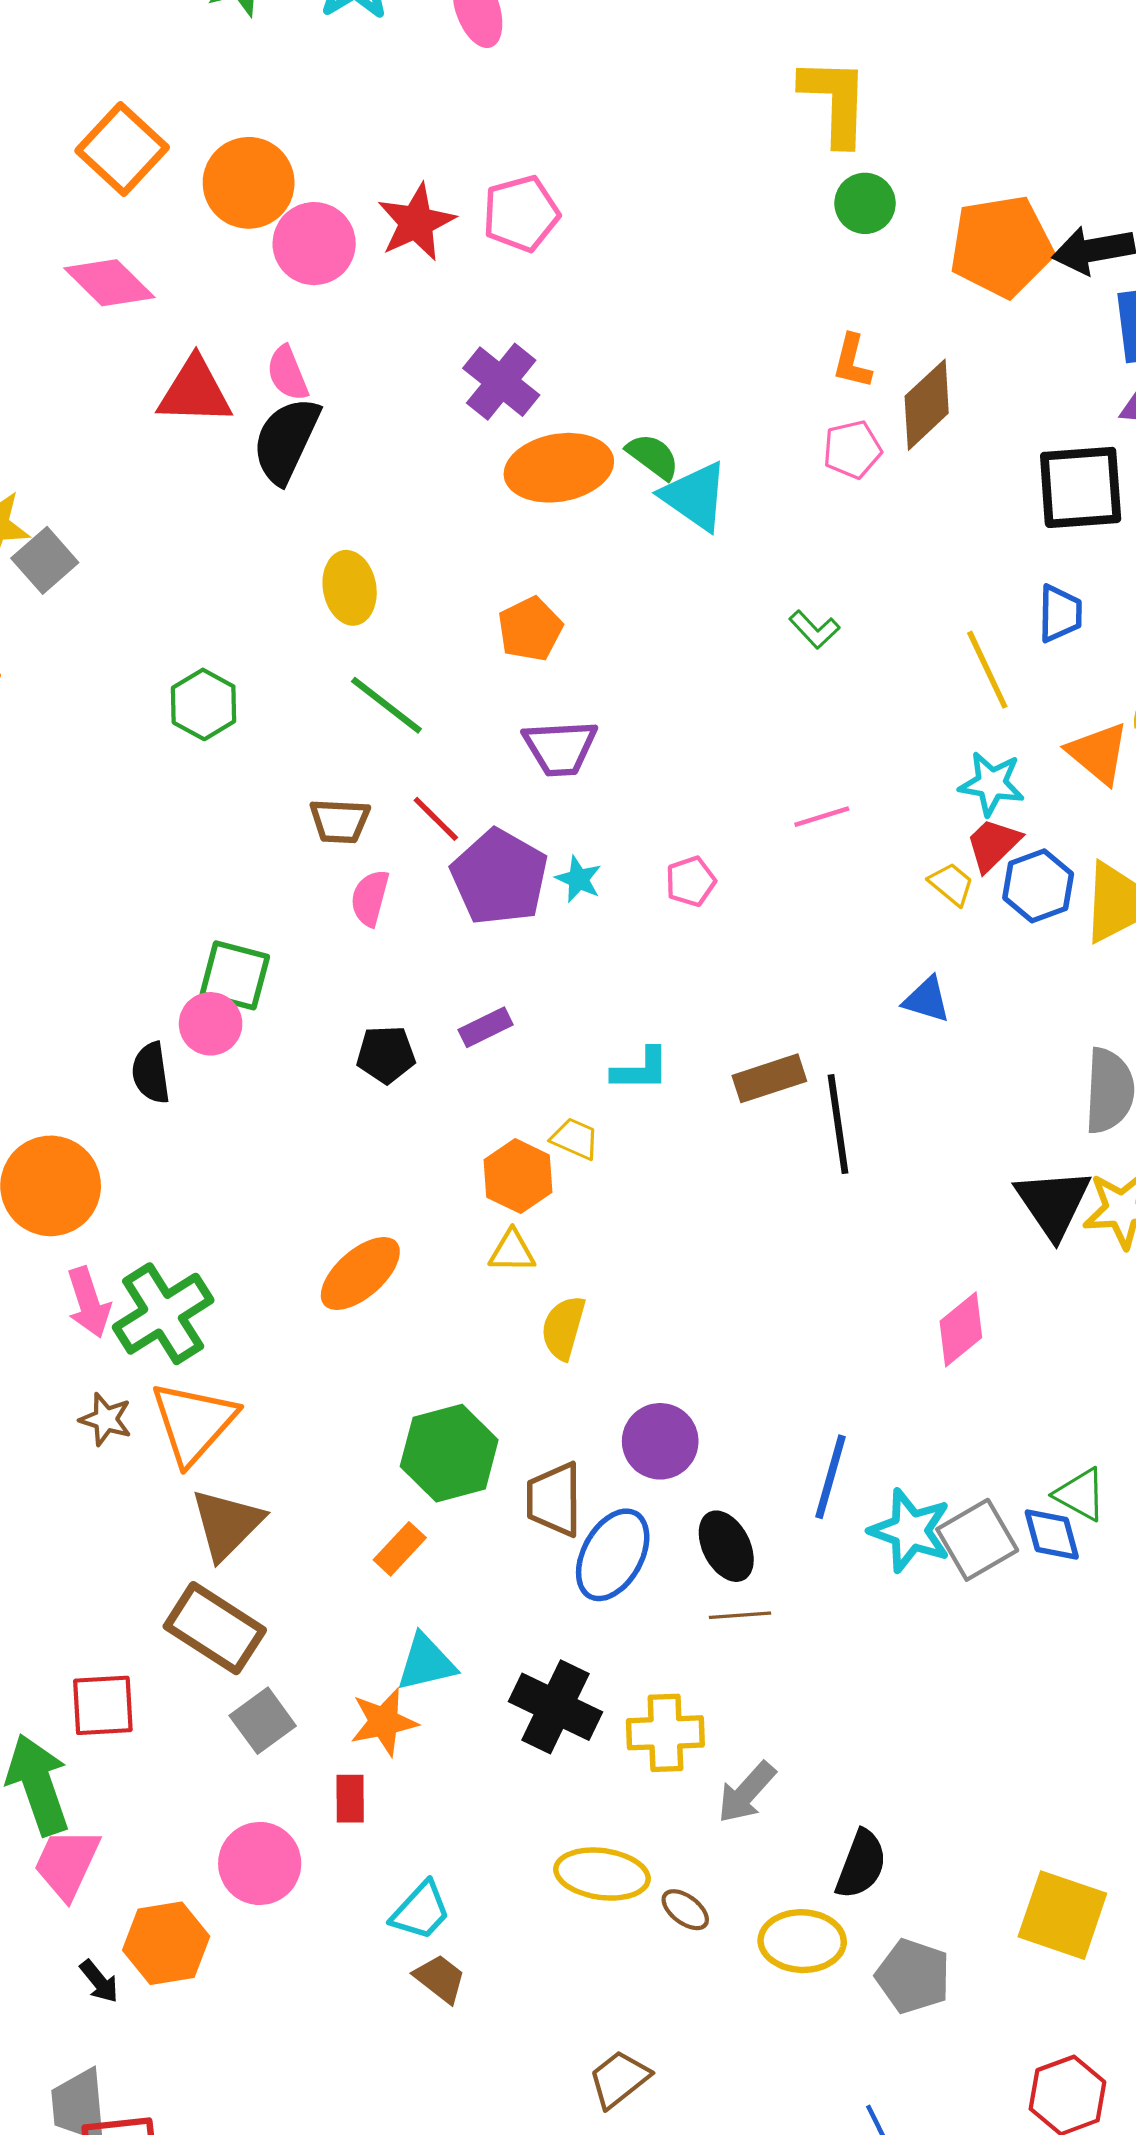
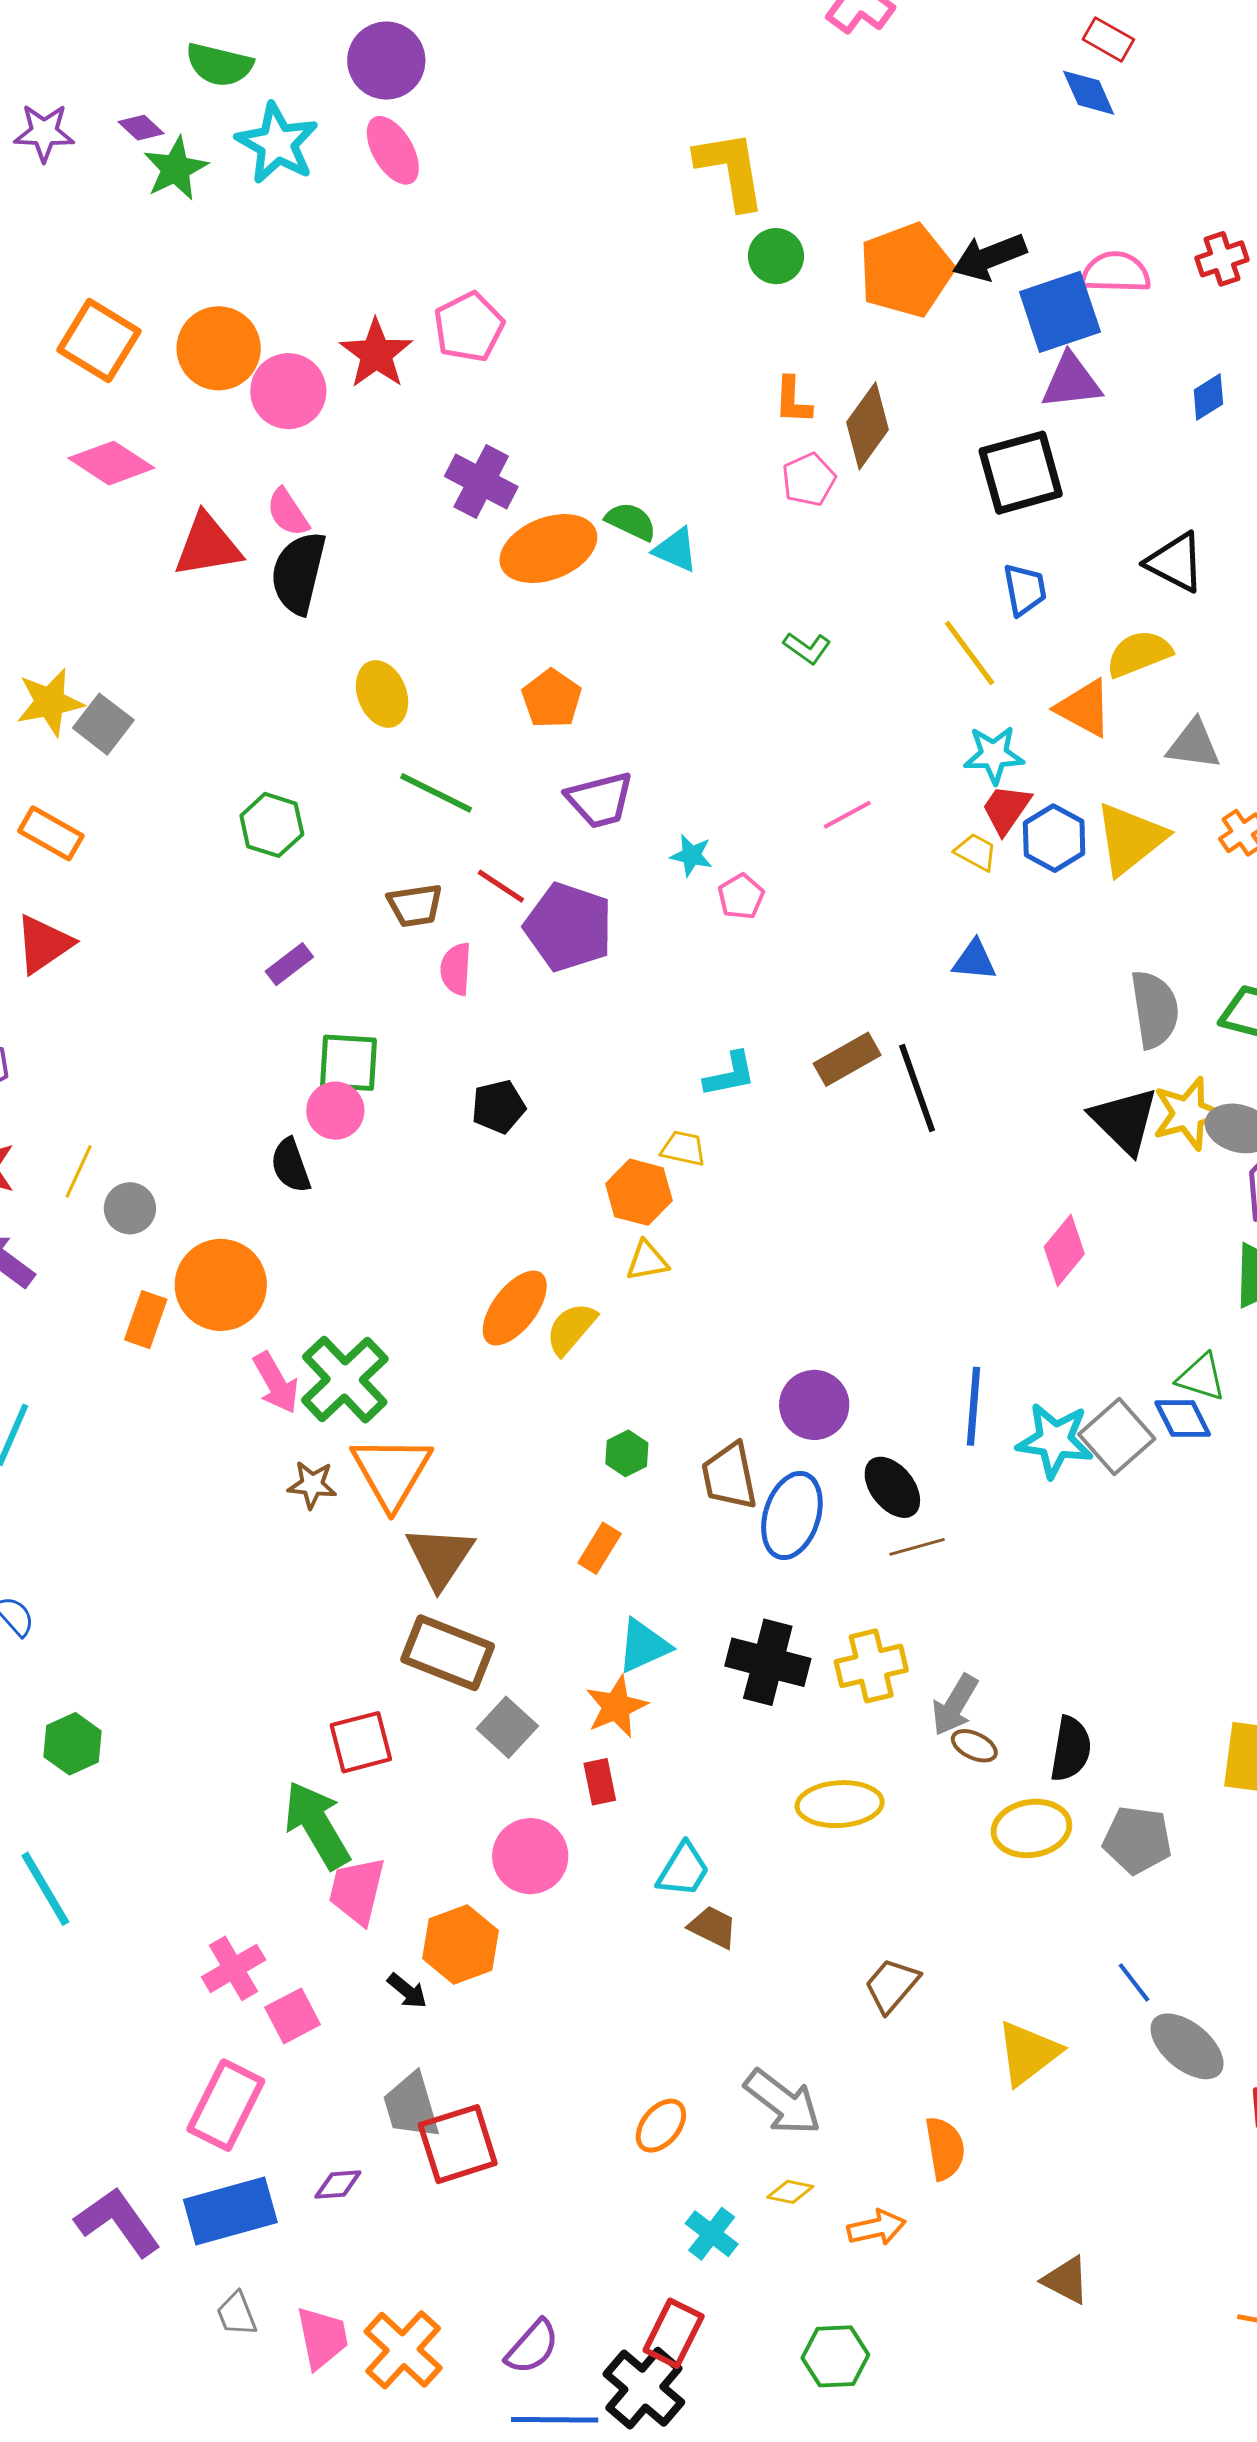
cyan triangle: (695, 496) -> (676, 550), size x0.7
cyan star: (579, 879) -> (691, 855), moved
purple rectangle: (486, 1027) -> (289, 964), moved
yellow semicircle: (563, 1328) -> (571, 1329), moved, turned 36
green hexagon: (449, 1453) -> (627, 1453), size x0.5
brown ellipse: (685, 1910) -> (974, 1746), moved

